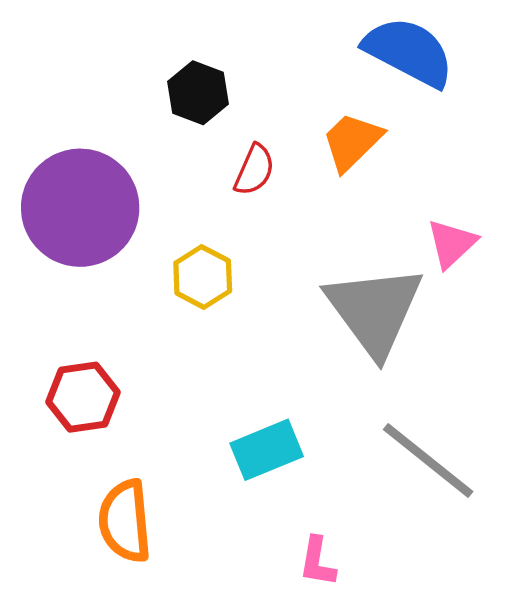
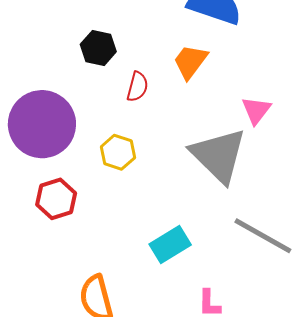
red hexagon: (83, 397) -> (56, 199), moved

